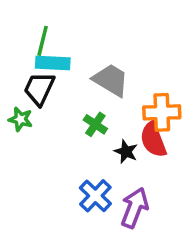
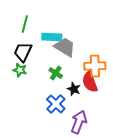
cyan rectangle: (53, 63) -> (52, 37), moved
green star: (20, 119) -> (20, 70), moved
blue cross: (95, 196) -> (56, 104), moved

